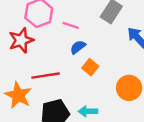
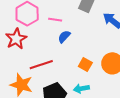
orange square: (90, 67) -> (85, 65), moved

